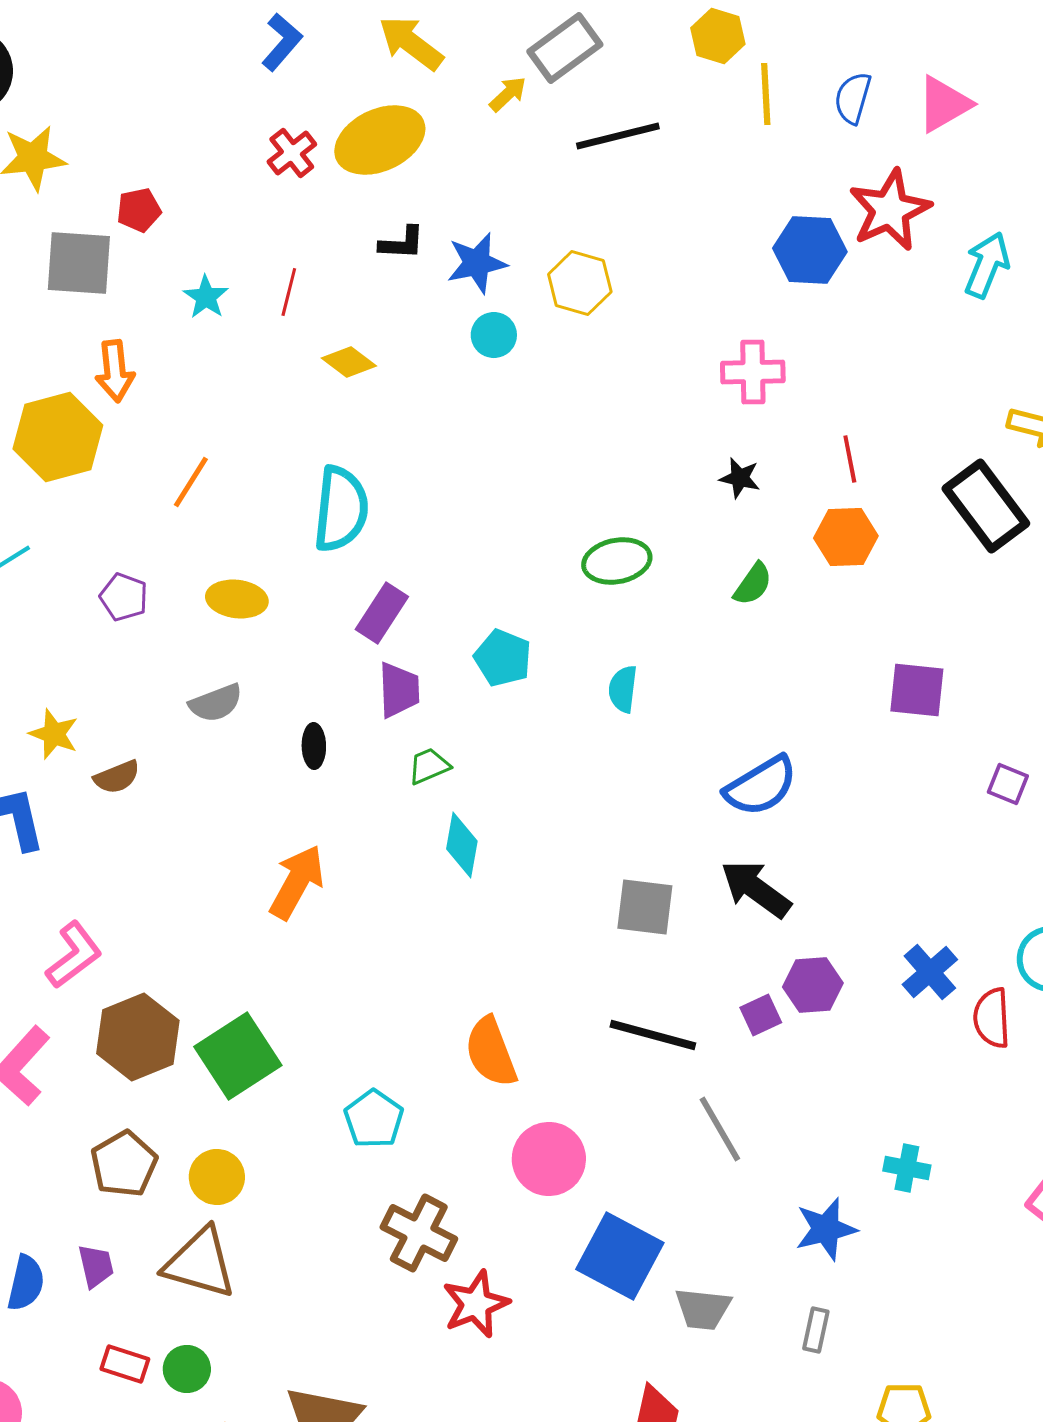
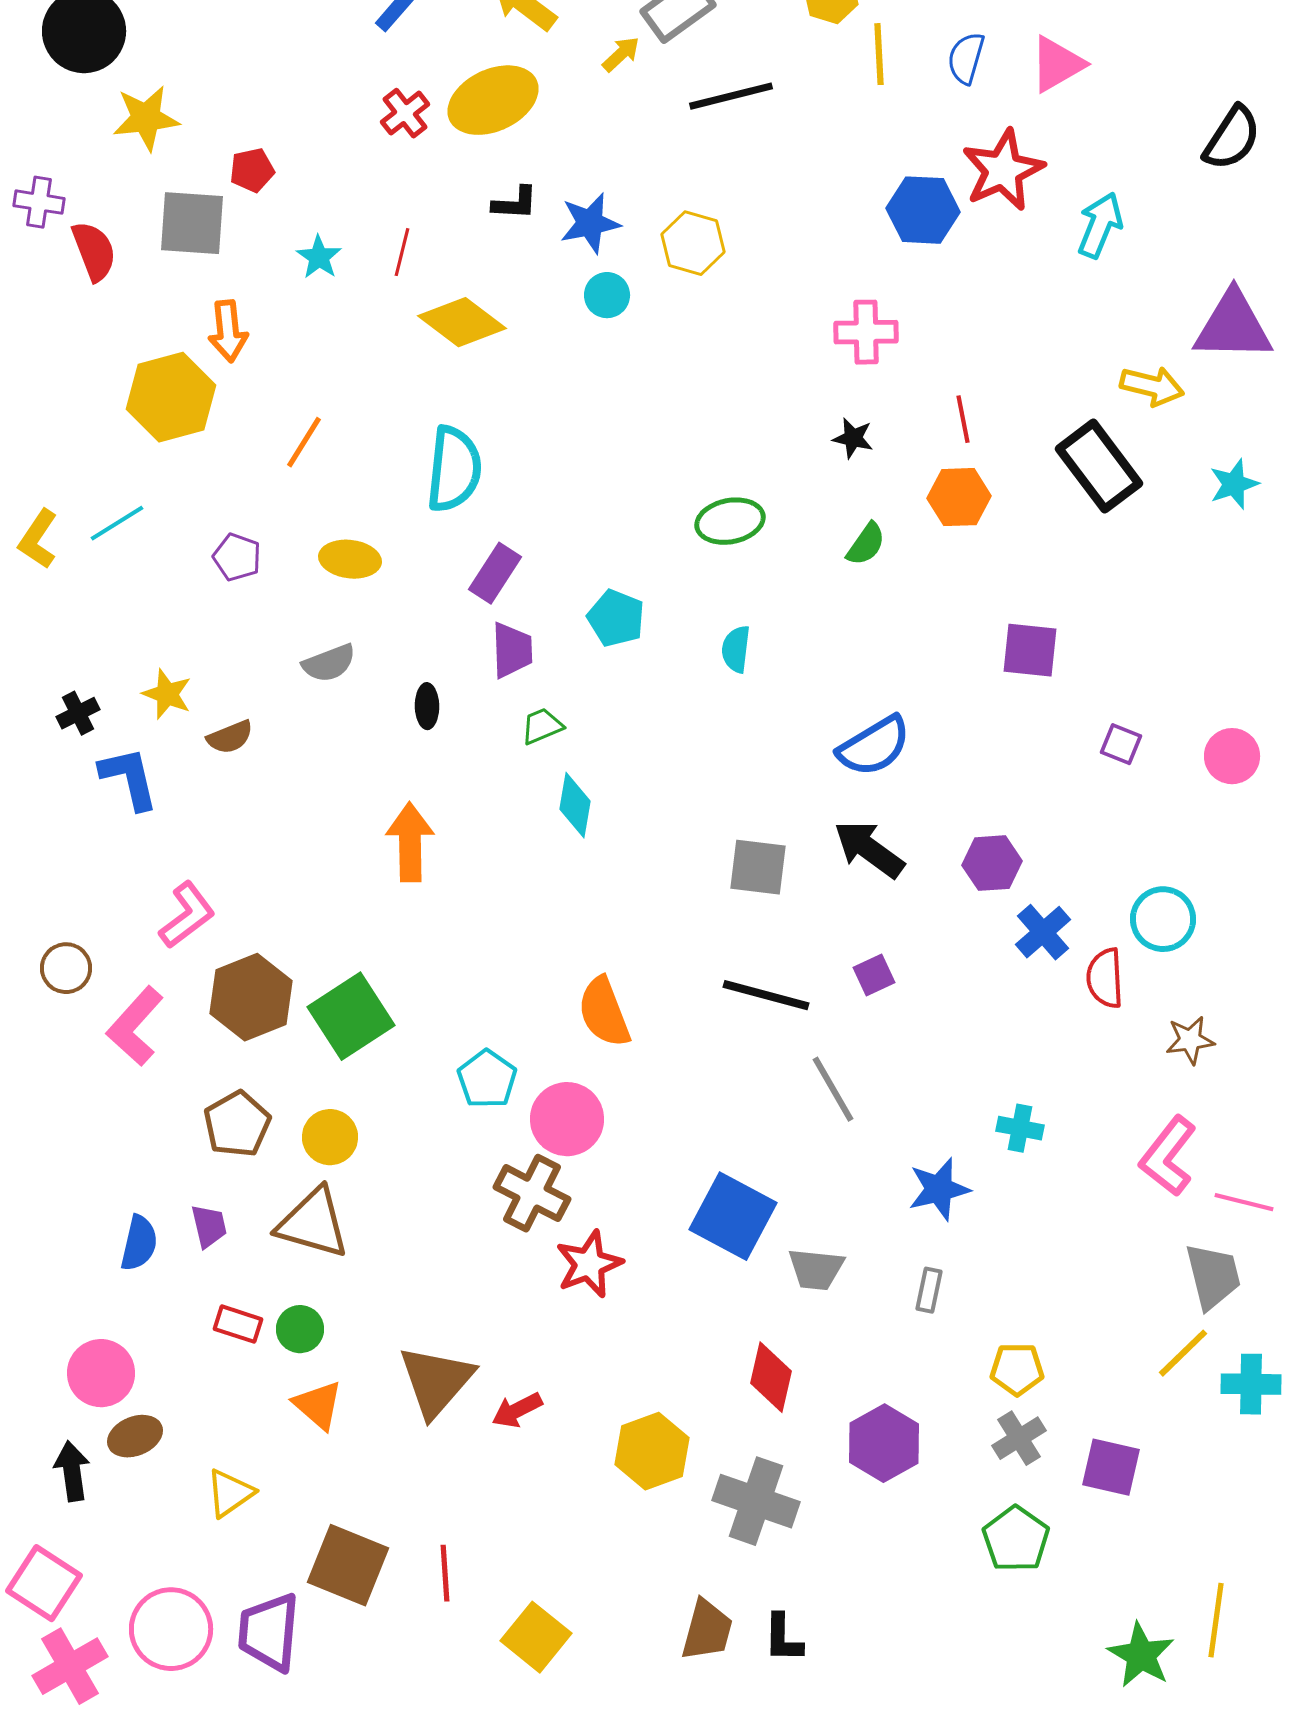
yellow diamond: (349, 362) -> (462, 322), size x1.6
orange arrow: (297, 882) -> (410, 842), turned -30
purple hexagon: (813, 985) -> (992, 863), moved
pink circle: (549, 1159) -> (567, 1119), moved

